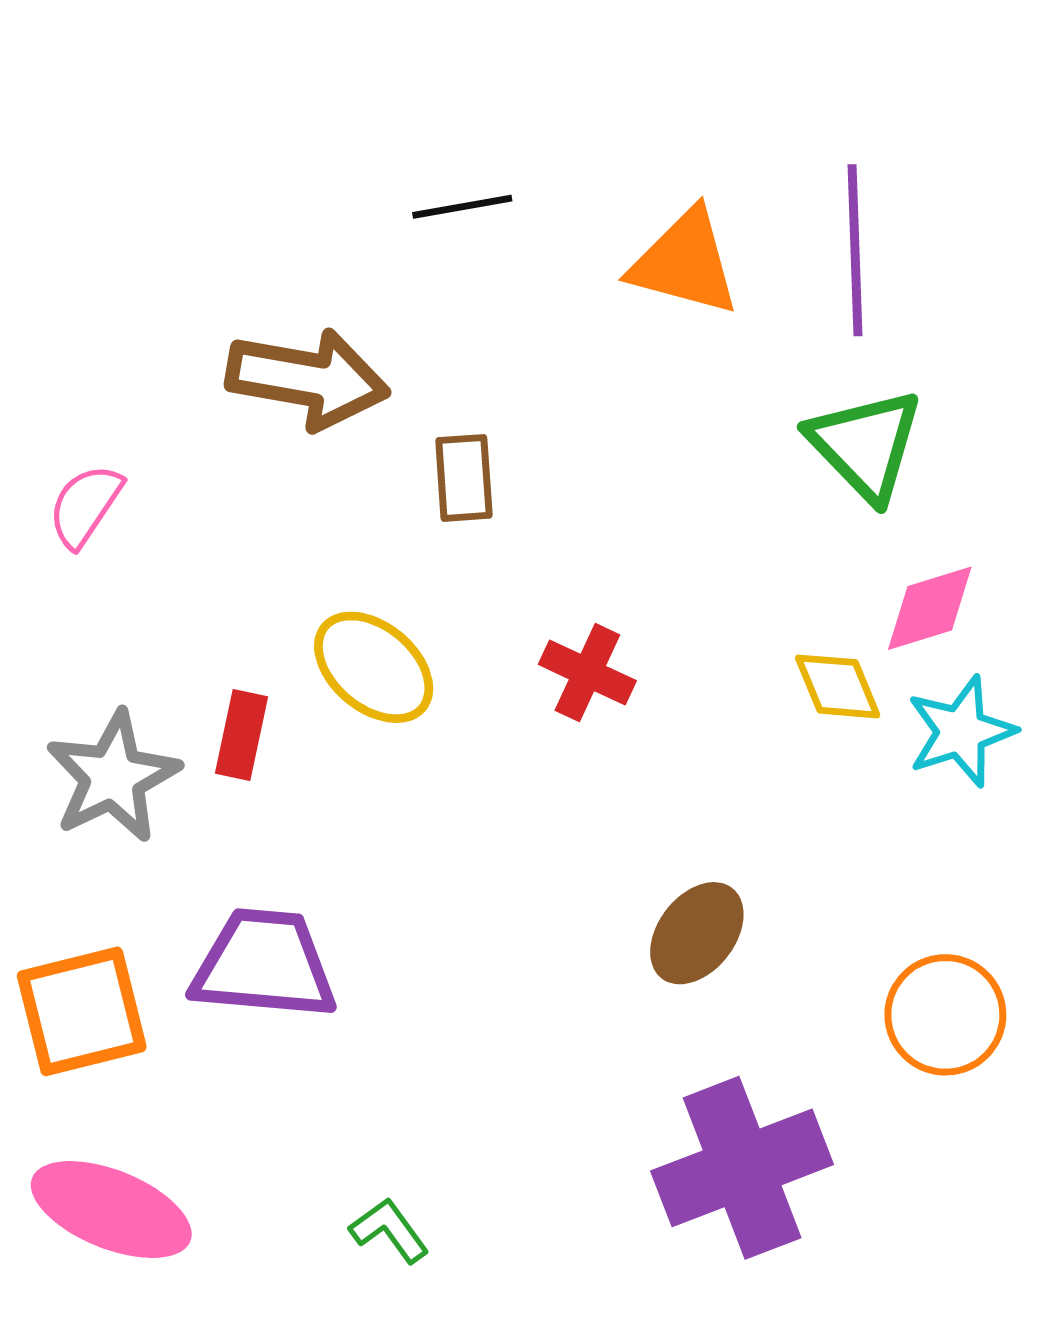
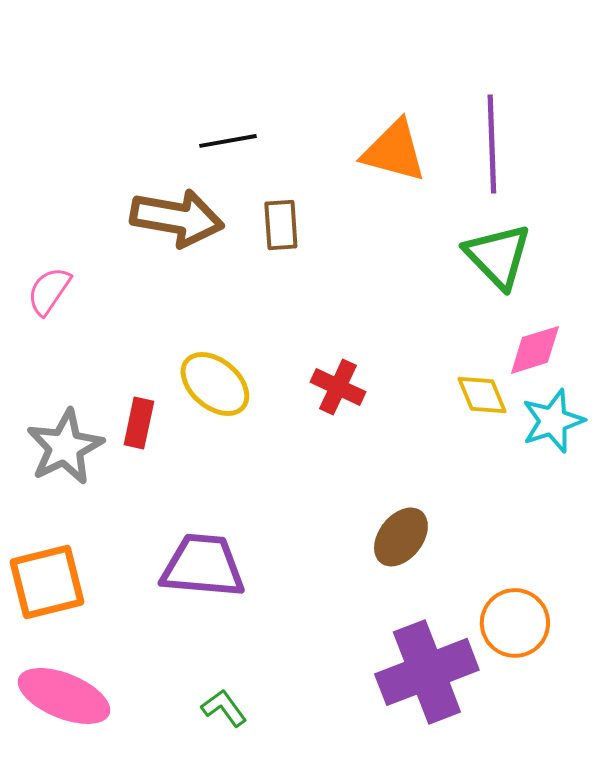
black line: (462, 207) -> (228, 141), moved
brown rectangle: (464, 478) -> (281, 225), moved
purple trapezoid: (264, 964) -> (203, 566), moved
orange circle: (945, 1015) -> (515, 623), moved

